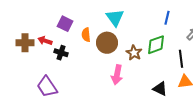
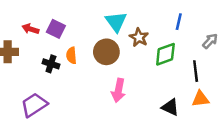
orange semicircle: (86, 35) -> (71, 55), moved
red arrow: (45, 41) -> (30, 29), moved
brown star: (134, 53) -> (139, 37), moved
purple trapezoid: (47, 87) -> (34, 105), turned 90

